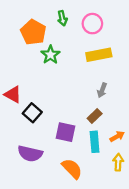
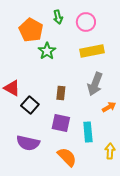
gray arrow: (102, 90) -> (95, 84), size x1.6
brown rectangle: (95, 116) -> (61, 93), moved, turned -40
orange arrow: (117, 136) -> (109, 107), moved

